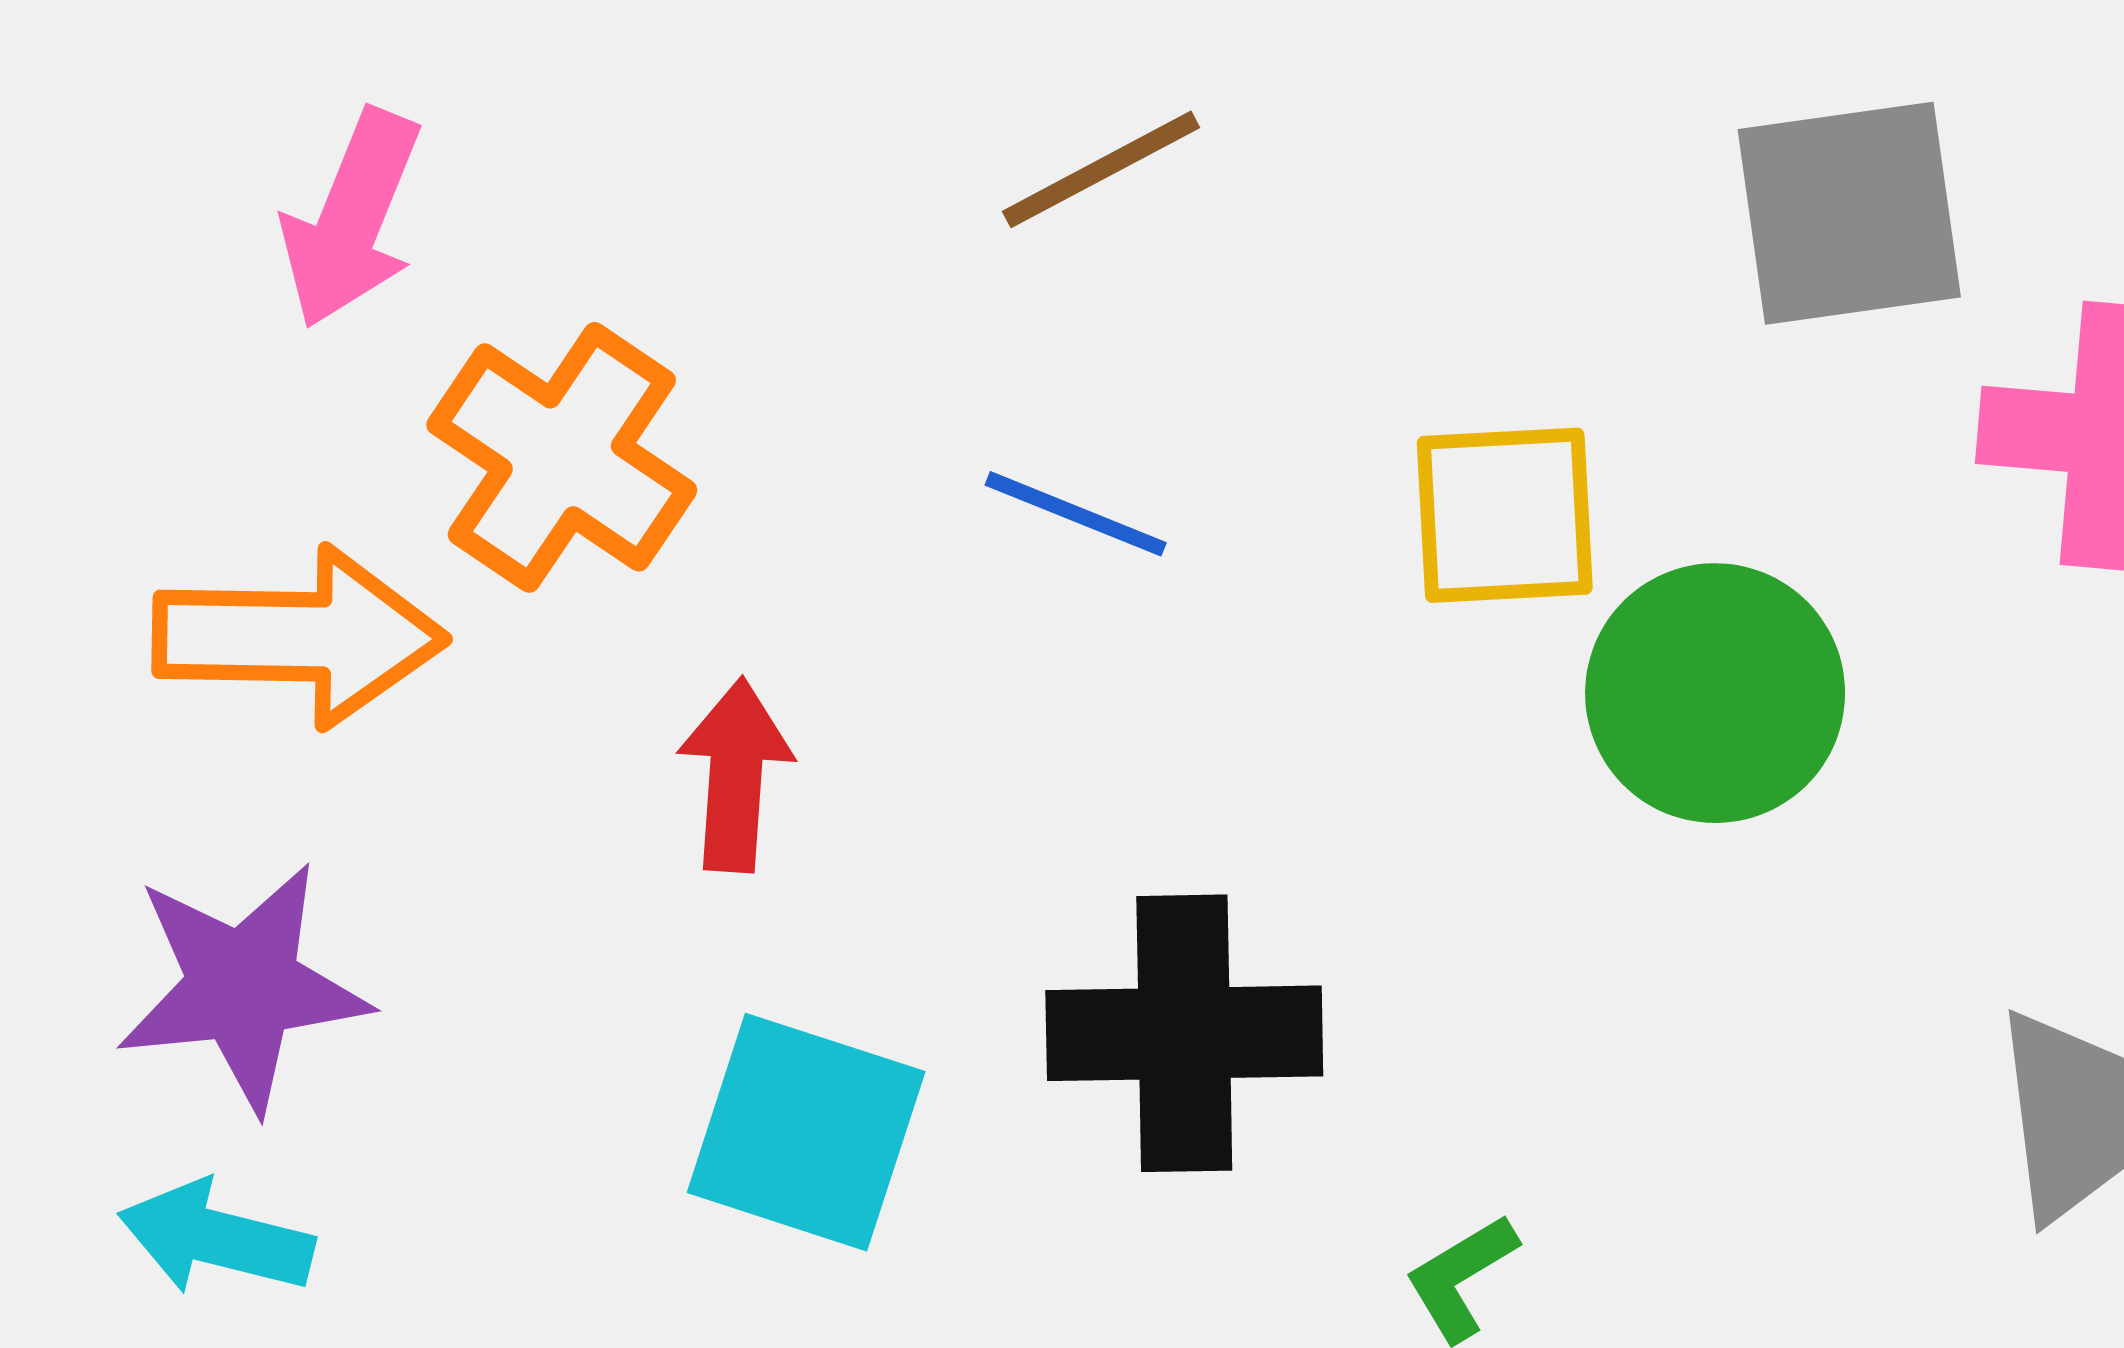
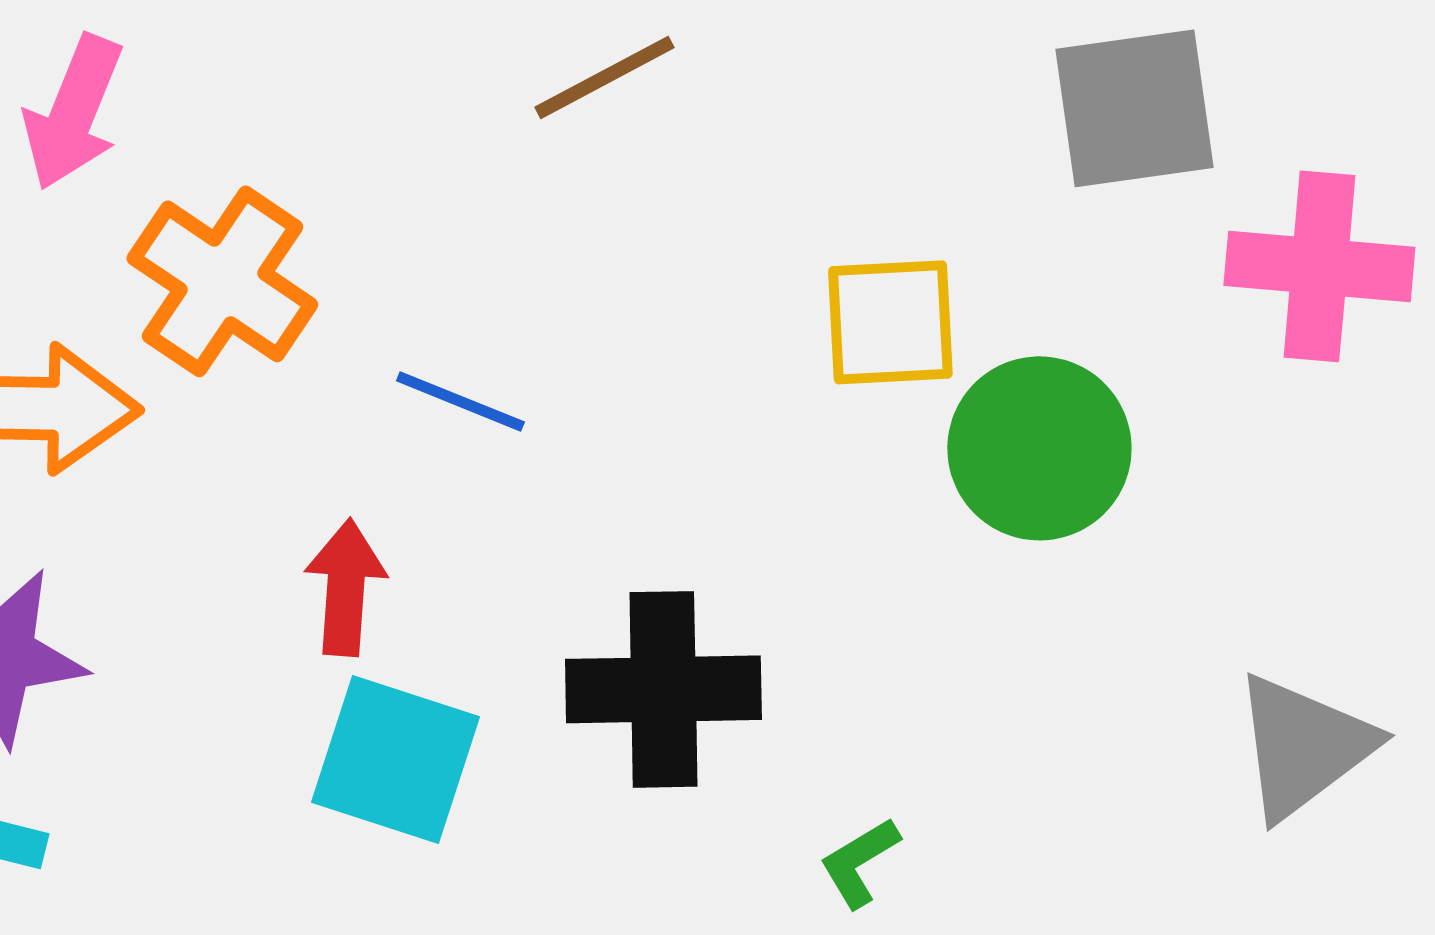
blue line: (1076, 514) -> (460, 401), moved
red arrow: (735, 775) -> (345, 587), moved

